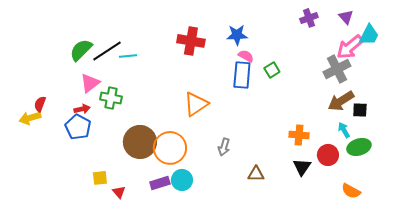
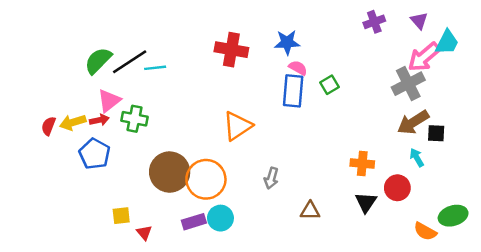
red arrow: (82, 109) -> (99, 120), moved
yellow arrow: (30, 118) -> (73, 122), moved
green ellipse: (359, 147) -> (453, 216), moved

